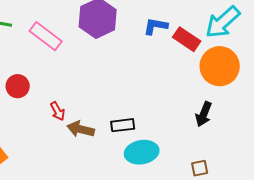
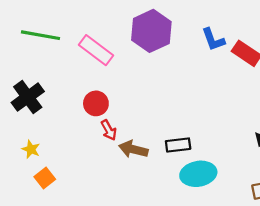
blue L-shape: (156, 26) -> (213, 39), turned -120
red circle: (18, 86) -> (96, 103), moved

